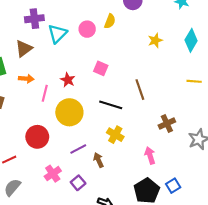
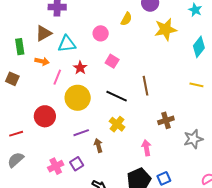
pink circle: (87, 29) -> (101, 33), moved
cyan triangle: (57, 34) -> (67, 44), moved, turned 30
yellow star: (155, 40) -> (166, 29), moved, size x1.6
pink cross: (53, 174) -> (56, 166), moved

